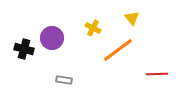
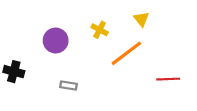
black cross: (24, 49) -> (14, 72), moved

